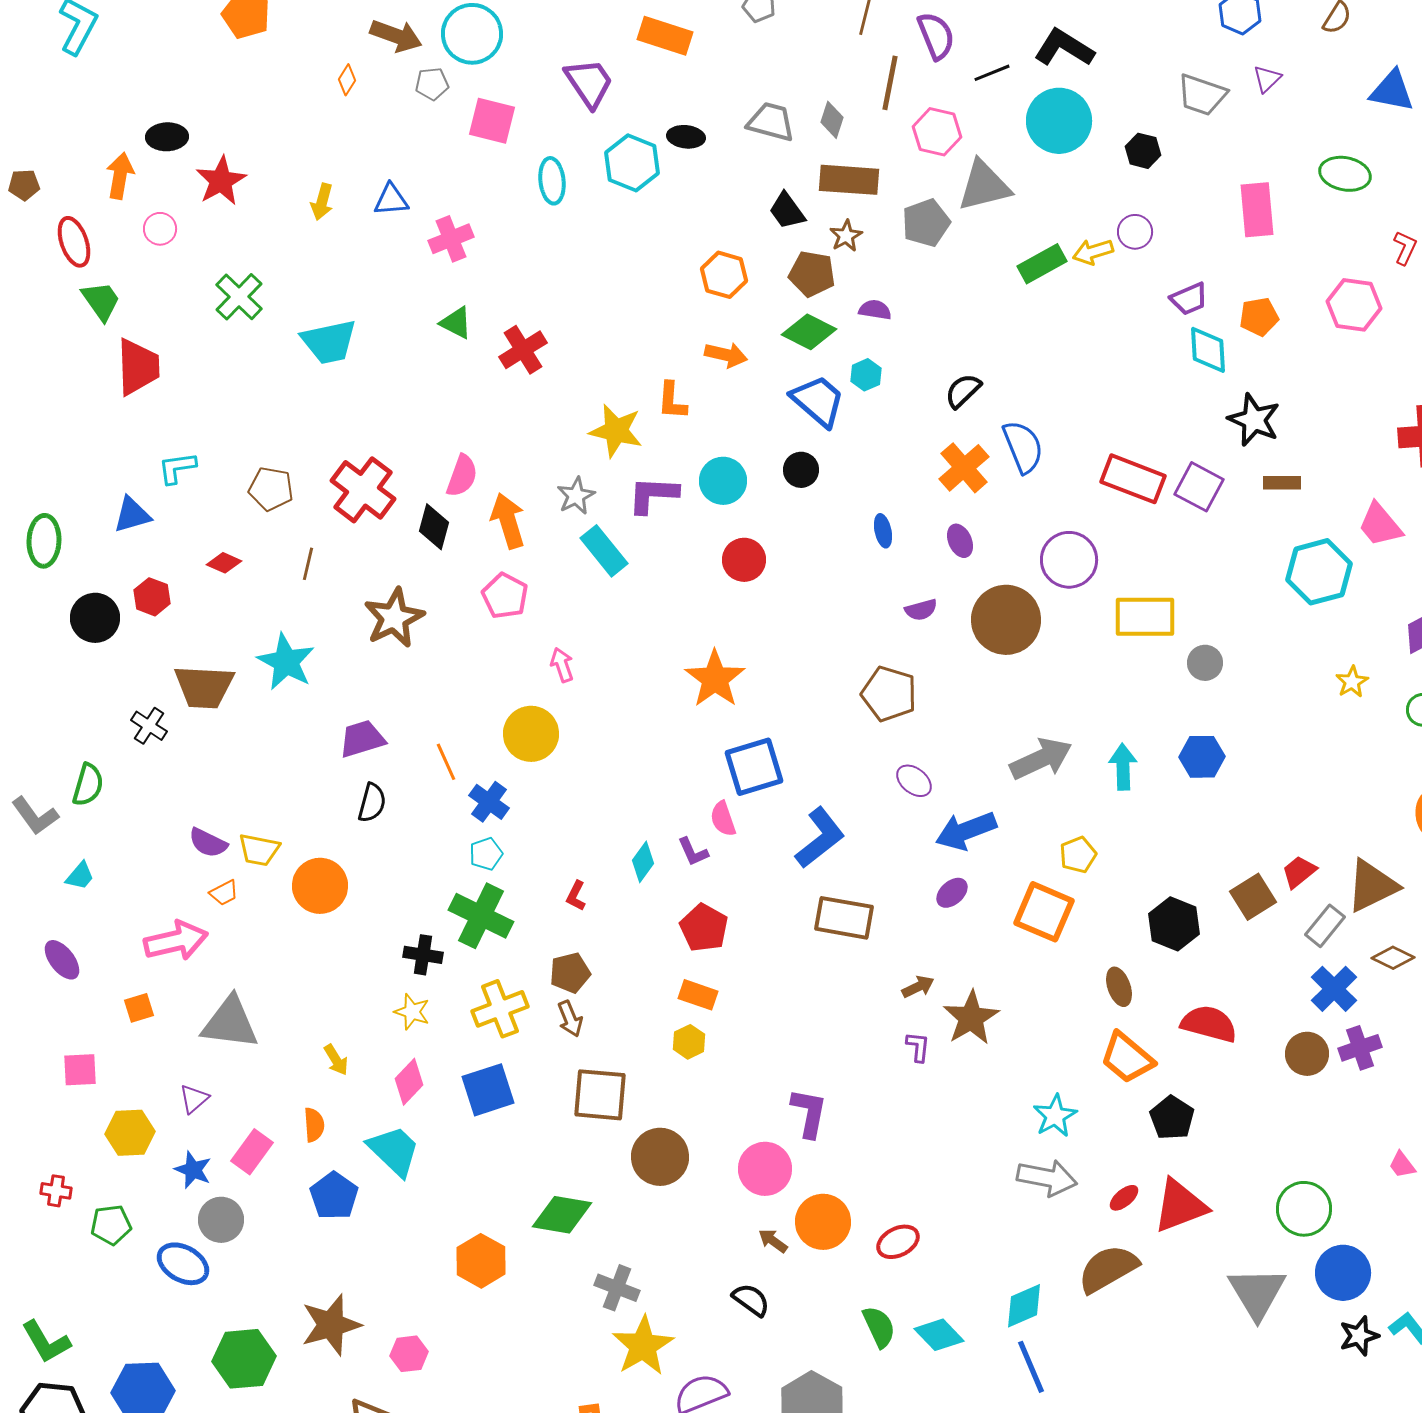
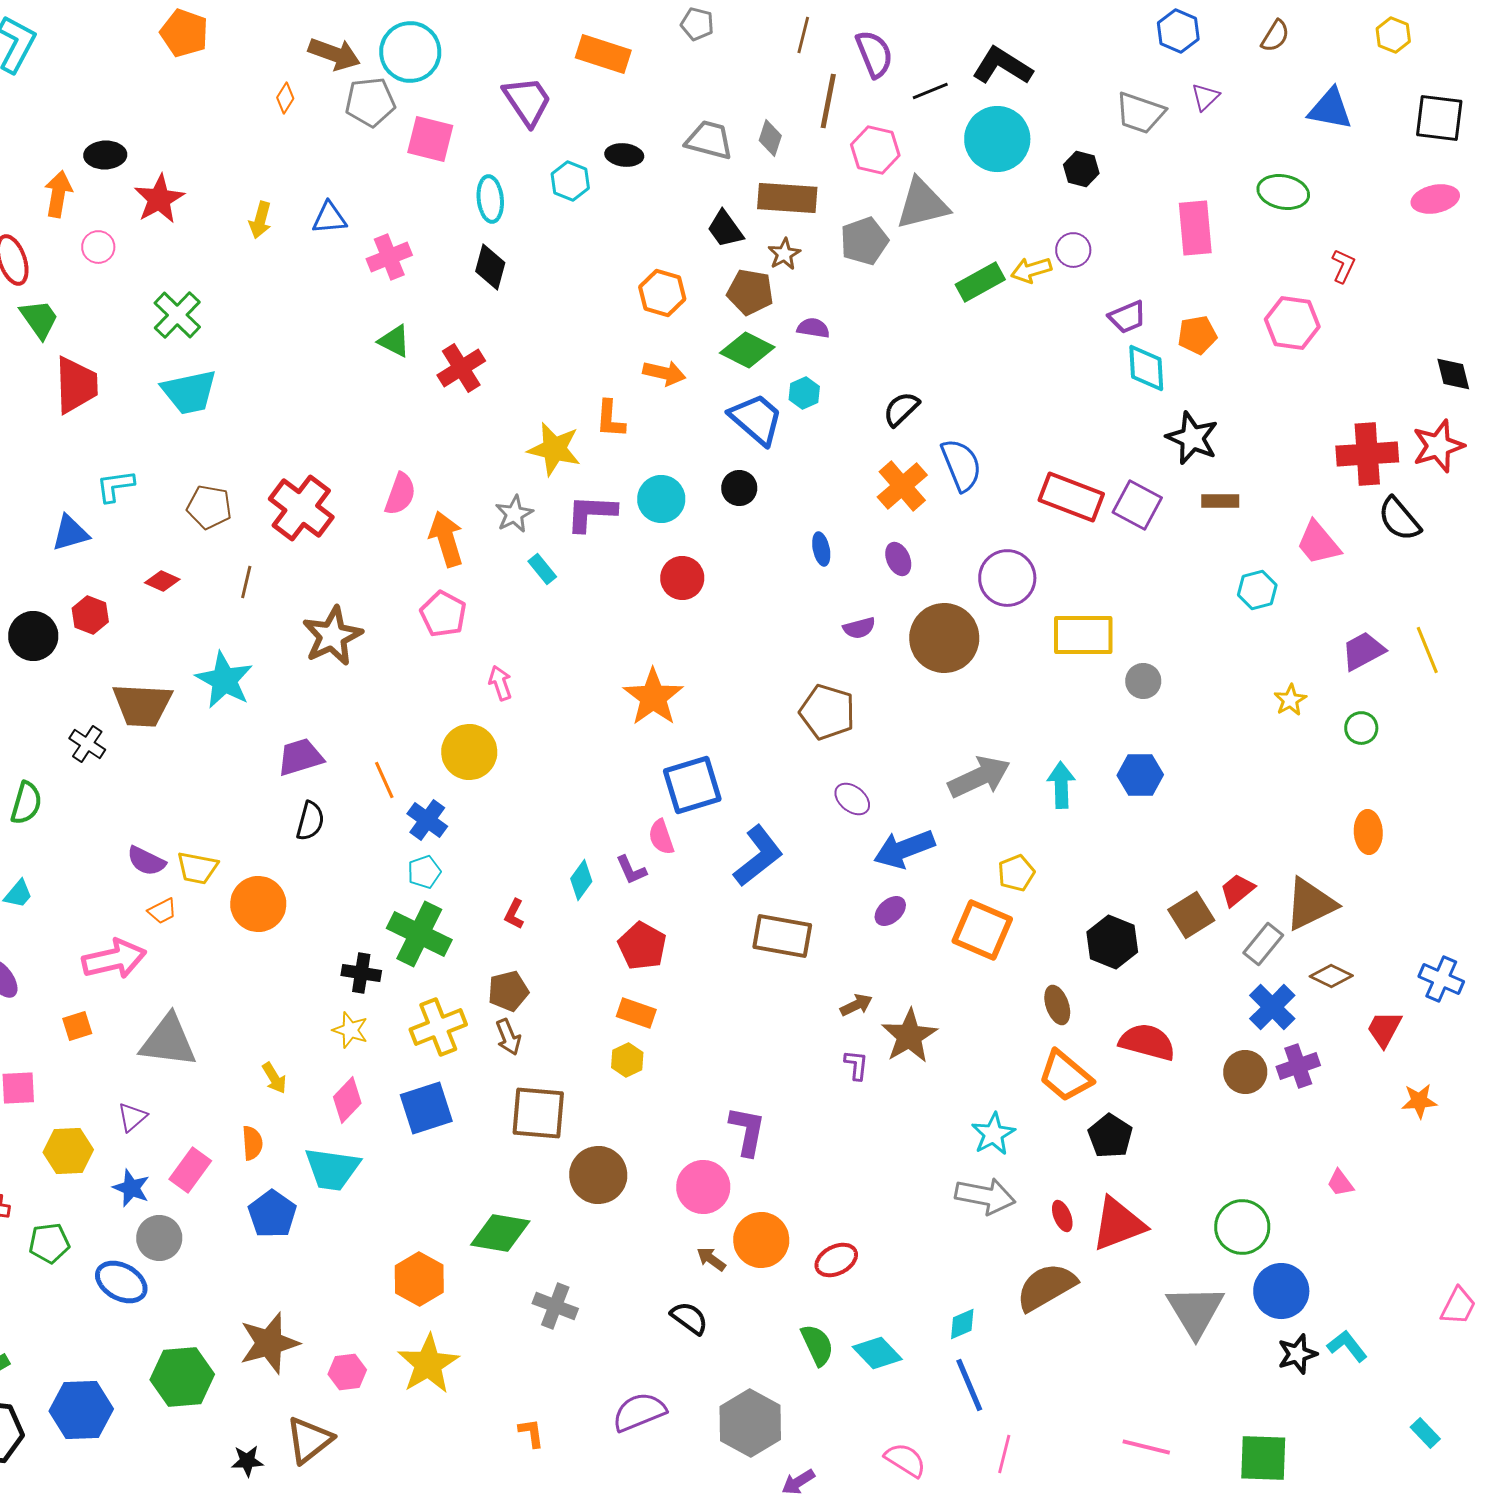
gray pentagon: (432, 84) -> (370, 102), size x1.5
cyan hexagon: (632, 163) -> (570, 181), size x0.7
cyan trapezoid: (329, 342) -> (189, 392), moved
black diamond: (434, 527) -> (490, 267), moved
cyan rectangle: (604, 551) -> (542, 569), size x0.6
cyan hexagon: (1319, 572) -> (1257, 590), size x0.6
cyan trapezoid: (394, 1151) -> (332, 1169), turned 144
red ellipse: (1124, 1198) -> (1062, 1216), turned -72
cyan diamond: (1024, 1306) -> (962, 1324), size x0.7
yellow star: (643, 1346) -> (428, 1364), moved

